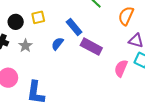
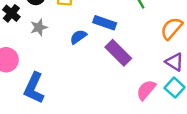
blue rectangle: (74, 27) -> (105, 23), turned -48

